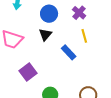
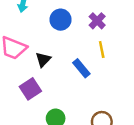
black triangle: (45, 35) -> (43, 60), moved

